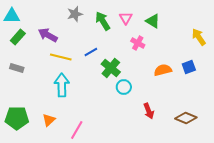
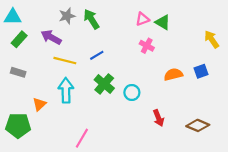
gray star: (75, 14) -> (67, 16), moved
pink triangle: (126, 18) -> (142, 19), moved, turned 40
green arrow: (103, 21) -> (91, 19), moved
green cross: (111, 68) -> (104, 84), moved
orange triangle: (49, 120) -> (39, 104), moved

